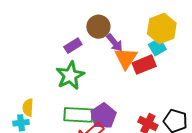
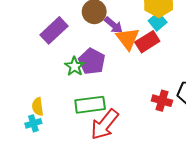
purple rectangle: (73, 46) -> (54, 30), moved, size x1.5
green star: (70, 76) -> (75, 66), size x0.7
purple pentagon: (103, 116) -> (92, 61), moved

